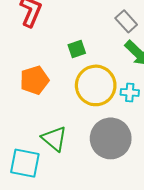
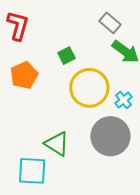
orange pentagon: (34, 80) -> (24, 75), moved
cyan cross: (130, 92) -> (123, 100), moved, turned -36

